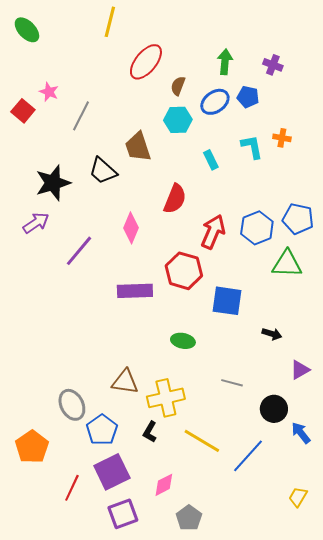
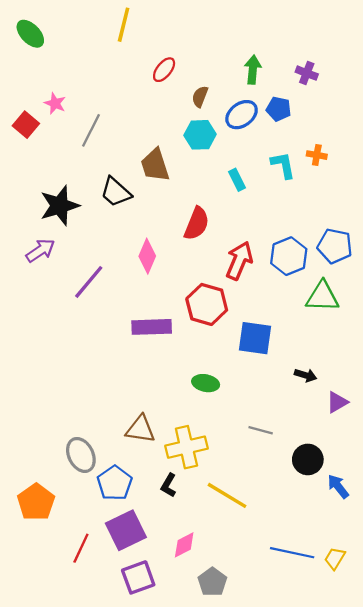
red ellipse: (146, 62) -> (164, 70), size x0.6
purple triangle: (300, 370) -> (337, 402), moved
blue line: (248, 456) -> (292, 553), moved, turned 60

